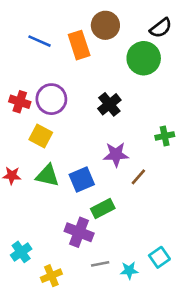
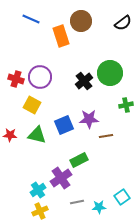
blue line: (40, 41) -> (31, 19), moved
green circle: (144, 58) -> (110, 73), moved
brown line: (138, 177) -> (106, 136), turned 40
blue square: (82, 179) -> (64, 125), moved
purple cross: (79, 232) -> (61, 178), turned 35
cyan cross: (21, 252) -> (38, 190), moved

